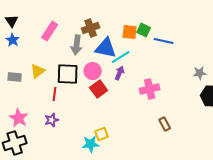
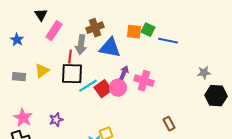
black triangle: (12, 21) -> (41, 15), moved
cyan line: (121, 57) -> (88, 86), moved
pink circle: (93, 71) -> (118, 88), moved
pink cross: (150, 89) -> (144, 81), moved, turned 30
red line: (55, 94) -> (70, 57), moved

